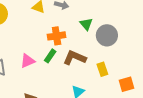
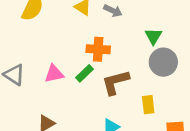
green triangle: (86, 24) -> (153, 36), moved
brown L-shape: (75, 58) -> (116, 82), turned -50

